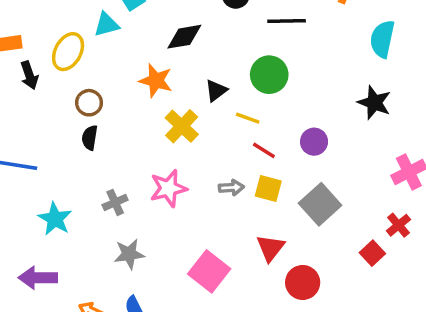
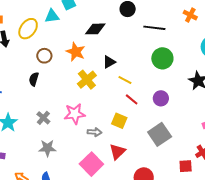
green circle: (269, 75) -> (162, 58), moved
brown circle: (89, 103) -> (44, 56), moved
gray arrow: (231, 188) -> (95, 132), moved
yellow square: (268, 189) -> (119, 121), moved
gray cross: (115, 202) -> (43, 118), turned -32
red triangle: (270, 248) -> (117, 152), moved
red square: (372, 253) -> (186, 166), turned 32

